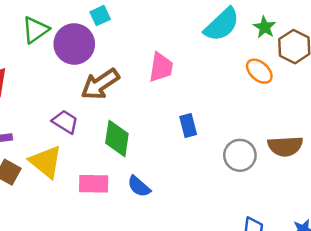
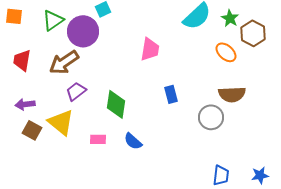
brown arrow: (100, 84) -> (64, 62), moved
purple trapezoid: (65, 122) -> (76, 91), turned -70
brown semicircle: (285, 146) -> (232, 94), moved
pink rectangle: (94, 184) -> (98, 139), size x0.7

